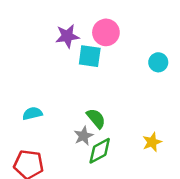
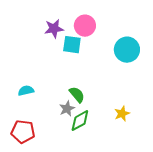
cyan circle: (158, 62) -> (127, 50), size x1.6

